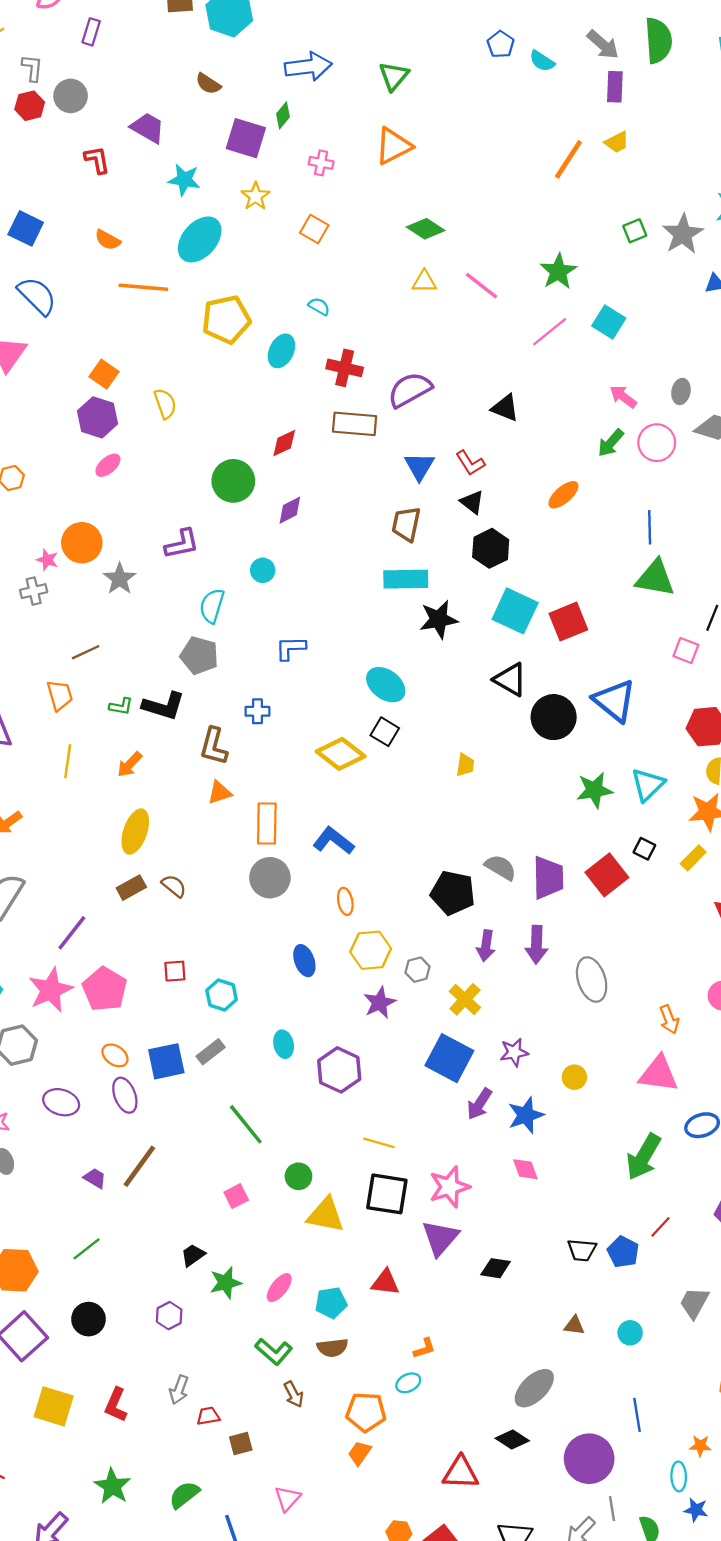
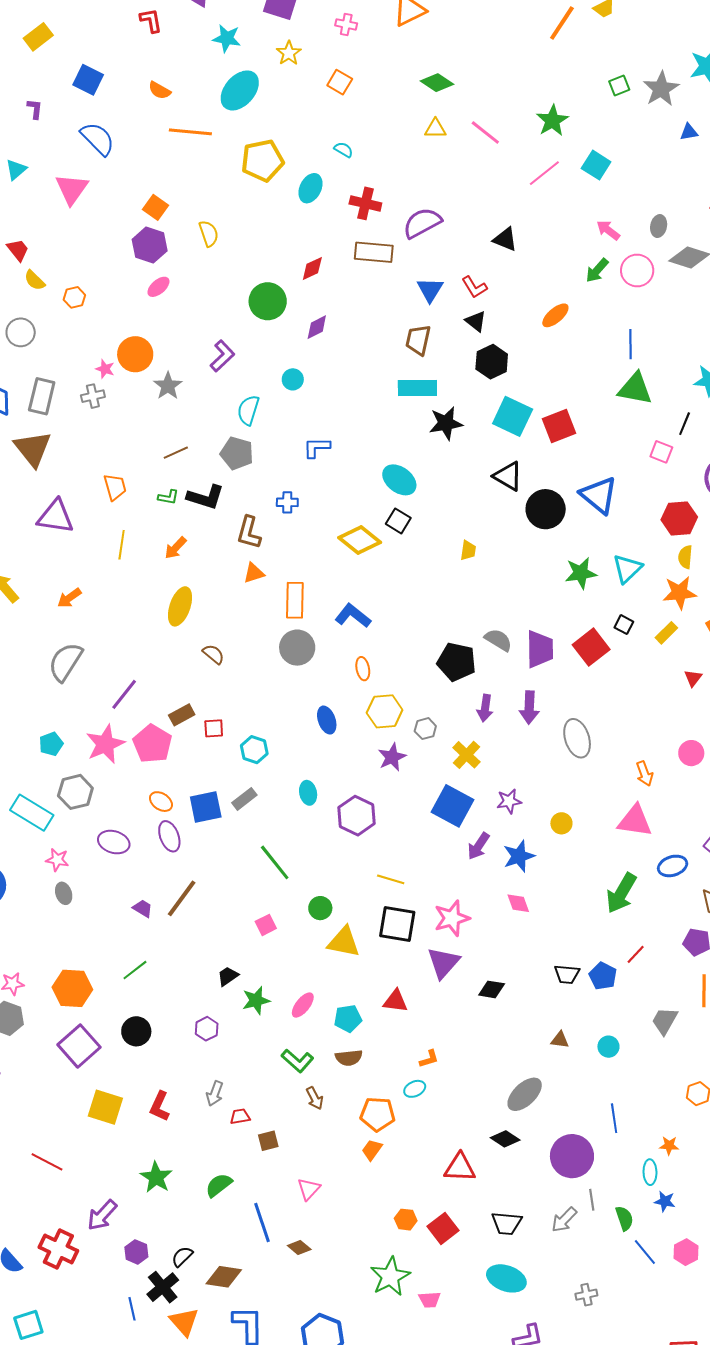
purple L-shape: (182, 544) -> (222, 356), turned -32
brown line: (86, 652) -> (176, 453), moved
brown rectangle: (131, 888) -> (182, 715), moved

